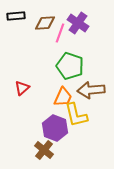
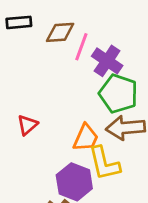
purple cross: (78, 23) -> (107, 61), moved
green pentagon: (70, 66) -> (118, 94), moved

